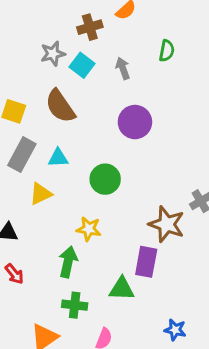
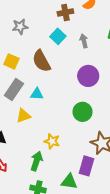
gray star: (53, 54) -> (20, 27), moved
green circle: (105, 179) -> (83, 112), moved

